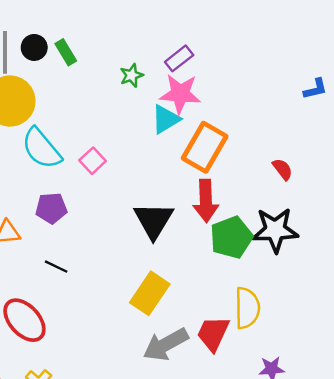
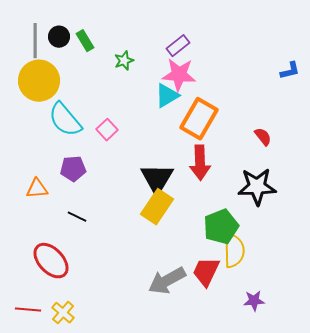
green star: (132, 75) -> (124, 61), moved
green pentagon: (231, 237) -> (221, 227), moved
yellow rectangle: (150, 293) -> (157, 207), moved

